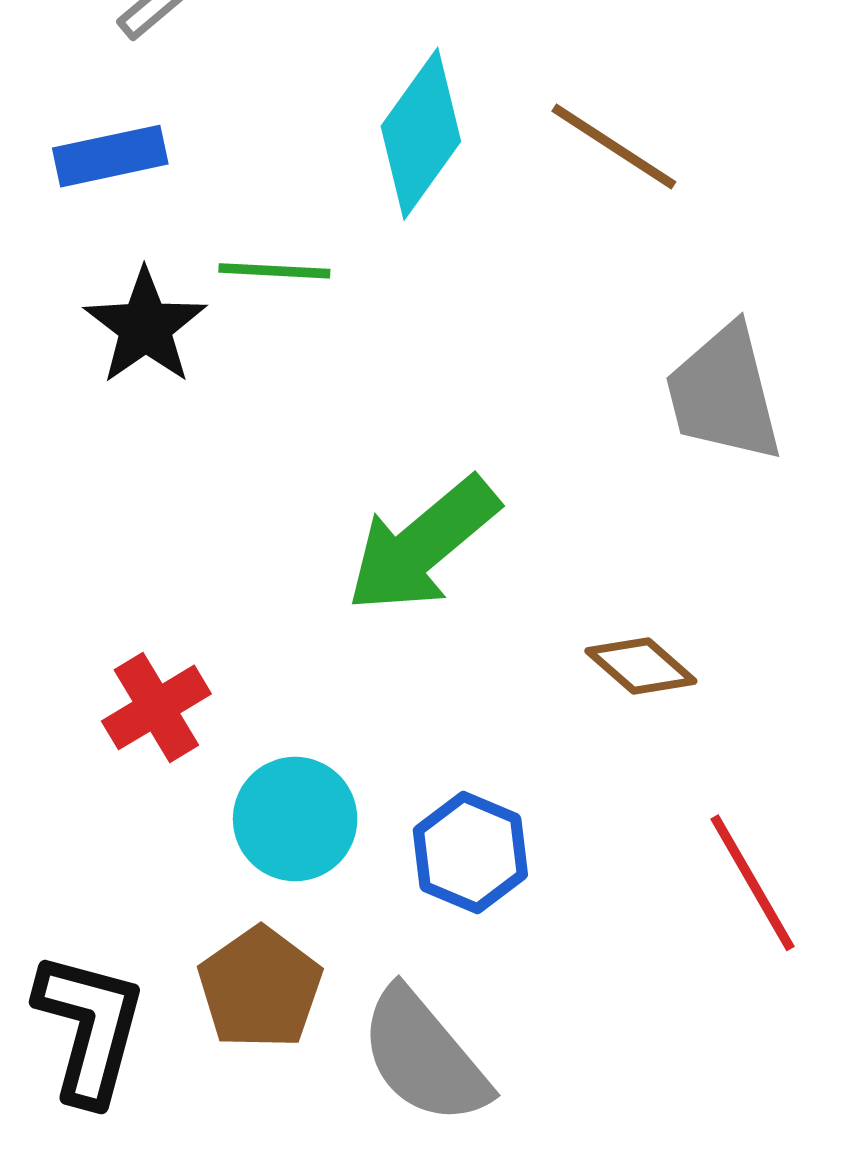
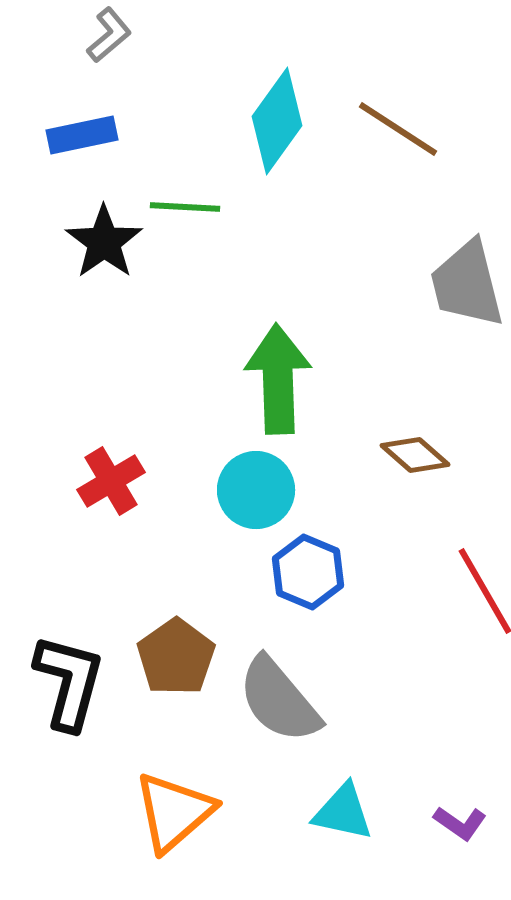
green arrow: (423, 545) -> (278, 379), turned 128
cyan circle: (295, 819) -> (256, 490), moved

